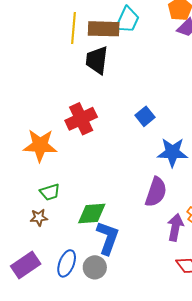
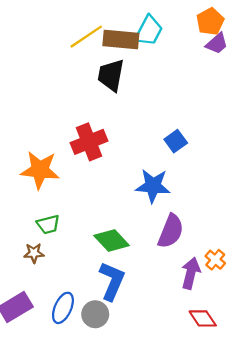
yellow line: (74, 28) -> (86, 37), turned 48
blue square: (145, 116) -> (176, 141), moved
blue star: (172, 152) -> (153, 186), moved
green diamond: (92, 213) -> (112, 241), moved, turned 48

